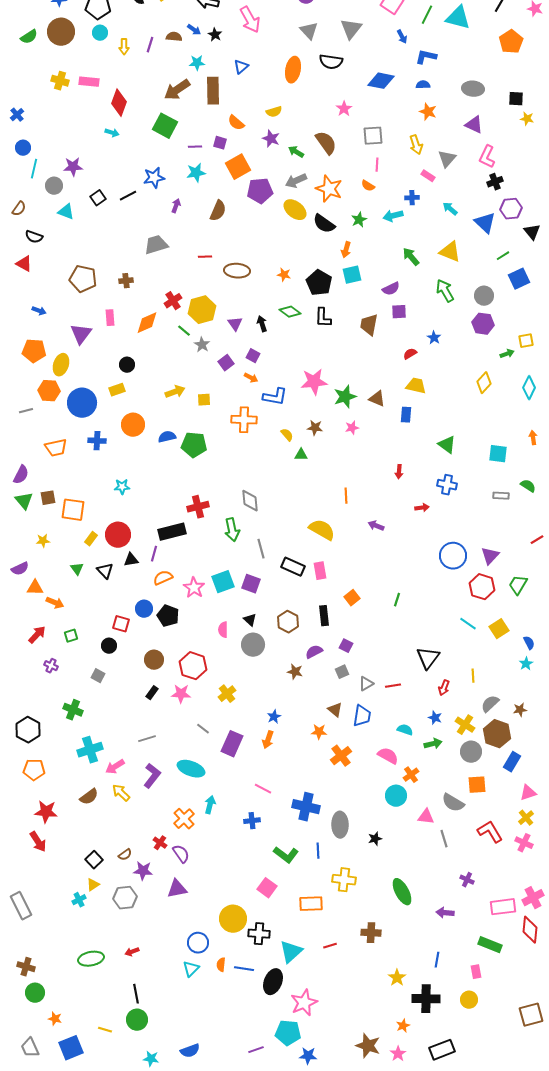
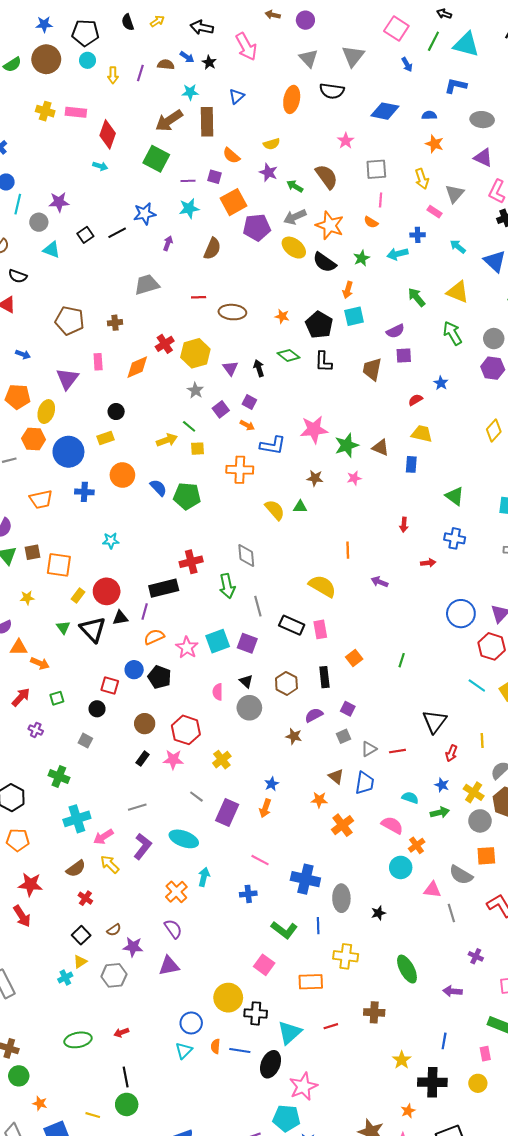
blue L-shape: (426, 57) -> (456, 86), moved
green line: (184, 331) -> (189, 426), moved
yellow semicircle: (287, 435) -> (275, 510), moved, size x1.5
blue semicircle: (167, 437) -> (158, 488), turned 60
black triangle: (105, 571) -> (93, 629), size x1.5
red cross: (160, 843) -> (85, 898), moved

